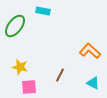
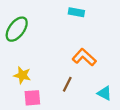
cyan rectangle: (43, 11) -> (76, 12), moved
orange L-shape: (90, 51) -> (84, 57), moved

